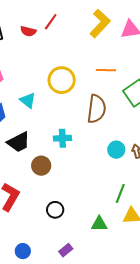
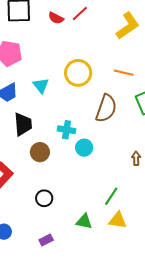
black trapezoid: (19, 142) -> (23, 124), turned -80
cyan circle: (116, 150) -> (84, 148), moved

